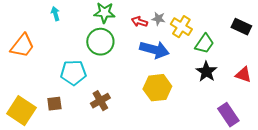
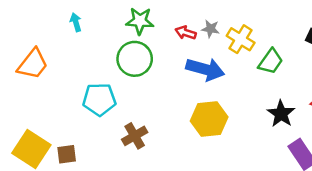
black star: (206, 72) -> (281, 114), moved
brown square: (54, 104) -> (67, 154), moved

